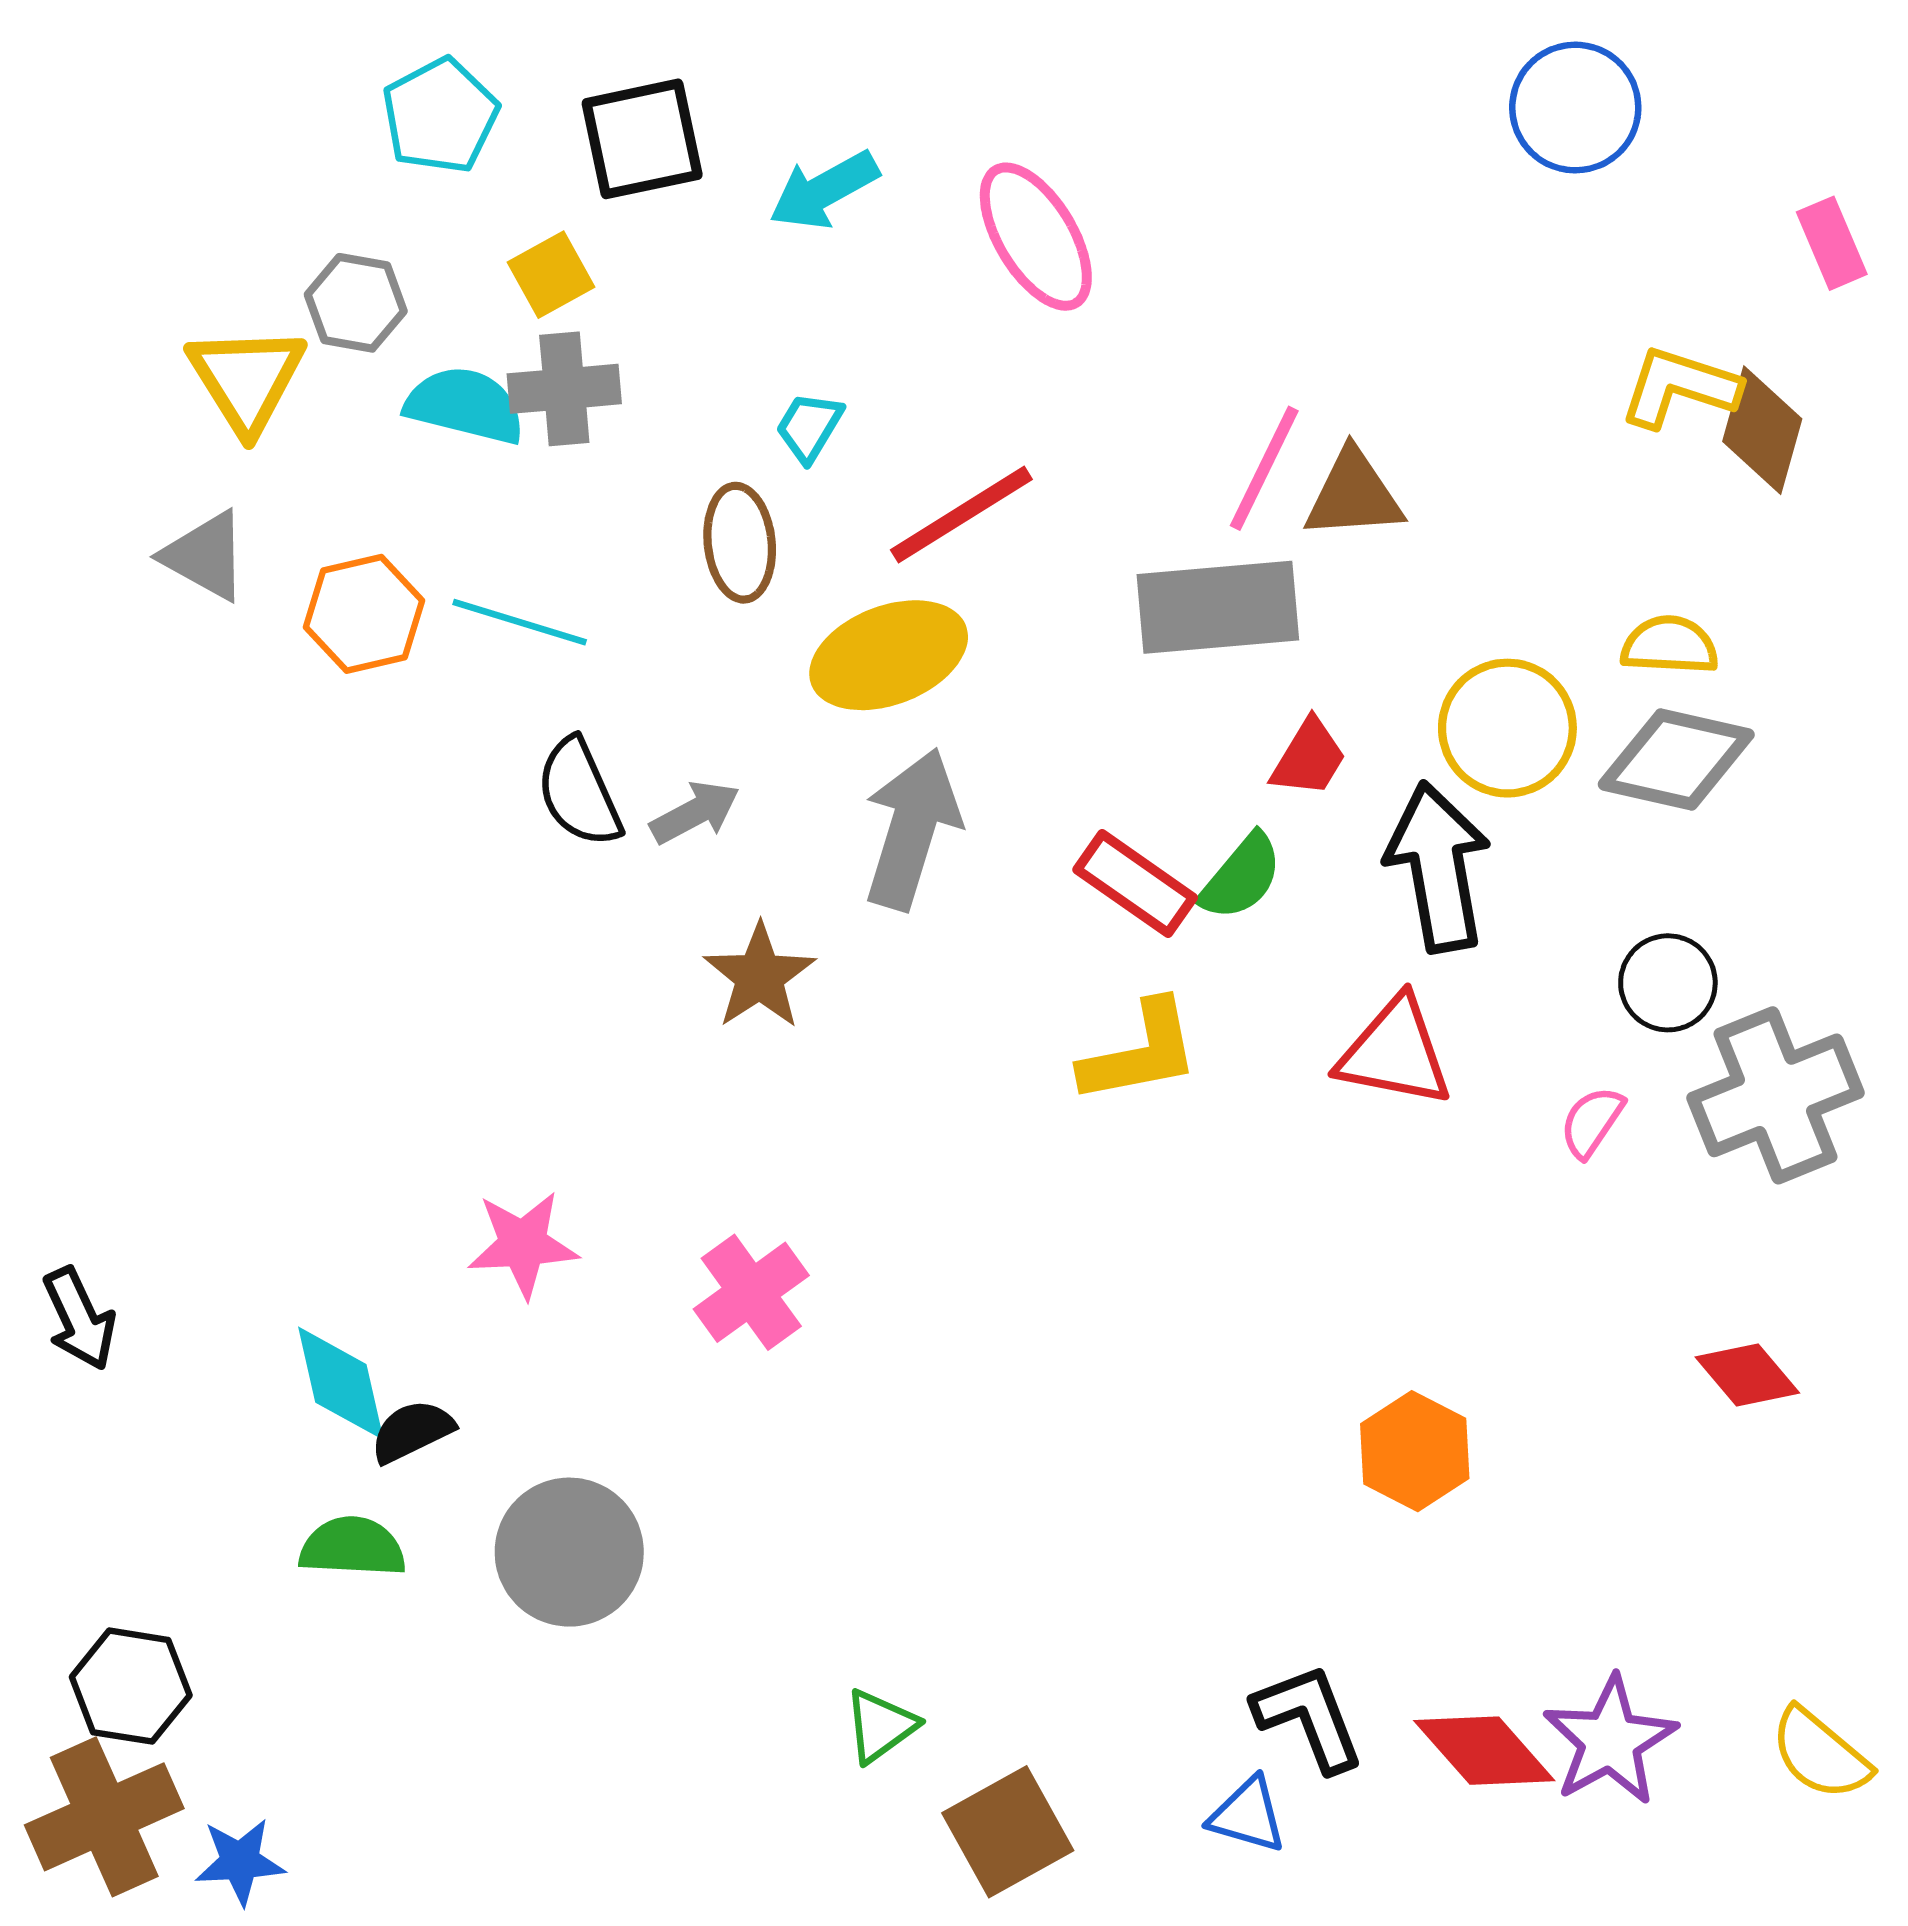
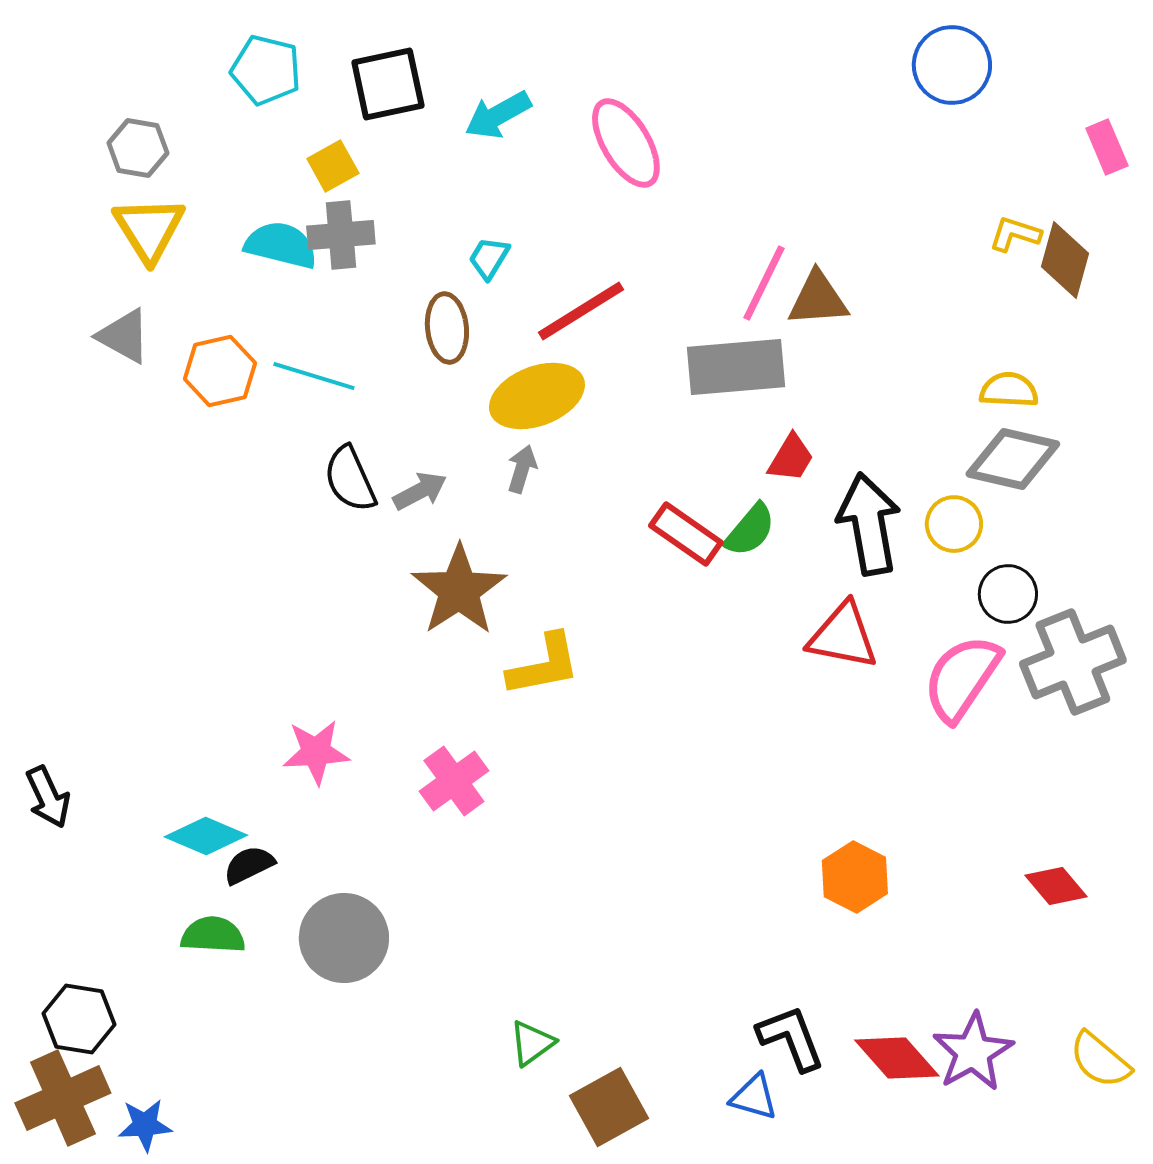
cyan pentagon: (440, 116) -> (266, 70), turned -30
gray hexagon: (356, 303) -> (138, 148), moved
yellow L-shape: (1680, 387) -> (1015, 234), size x0.7
yellow circle: (1507, 728) -> (954, 524), moved, size x0.7
gray arrow: (912, 829) -> (522, 469), moved, size x0.5
brown star: (760, 976) -> (459, 590), size x1.4
yellow L-shape: (1140, 1052) -> (544, 665), moved
pink semicircle: (1592, 1122) -> (962, 678), size x2.0
red diamond: (1747, 1375) -> (1056, 886), moved
cyan diamond: (341, 1383) -> (206, 836), turned -54

